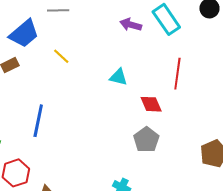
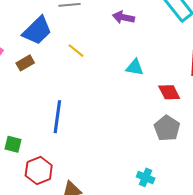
purple arrow: (131, 25) -> (123, 17), moved

